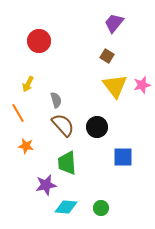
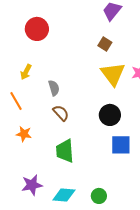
brown semicircle: (63, 125) -> (61, 113), size x0.7
black circle: (97, 127) -> (110, 115), moved
purple star: (46, 185) -> (32, 185), moved

